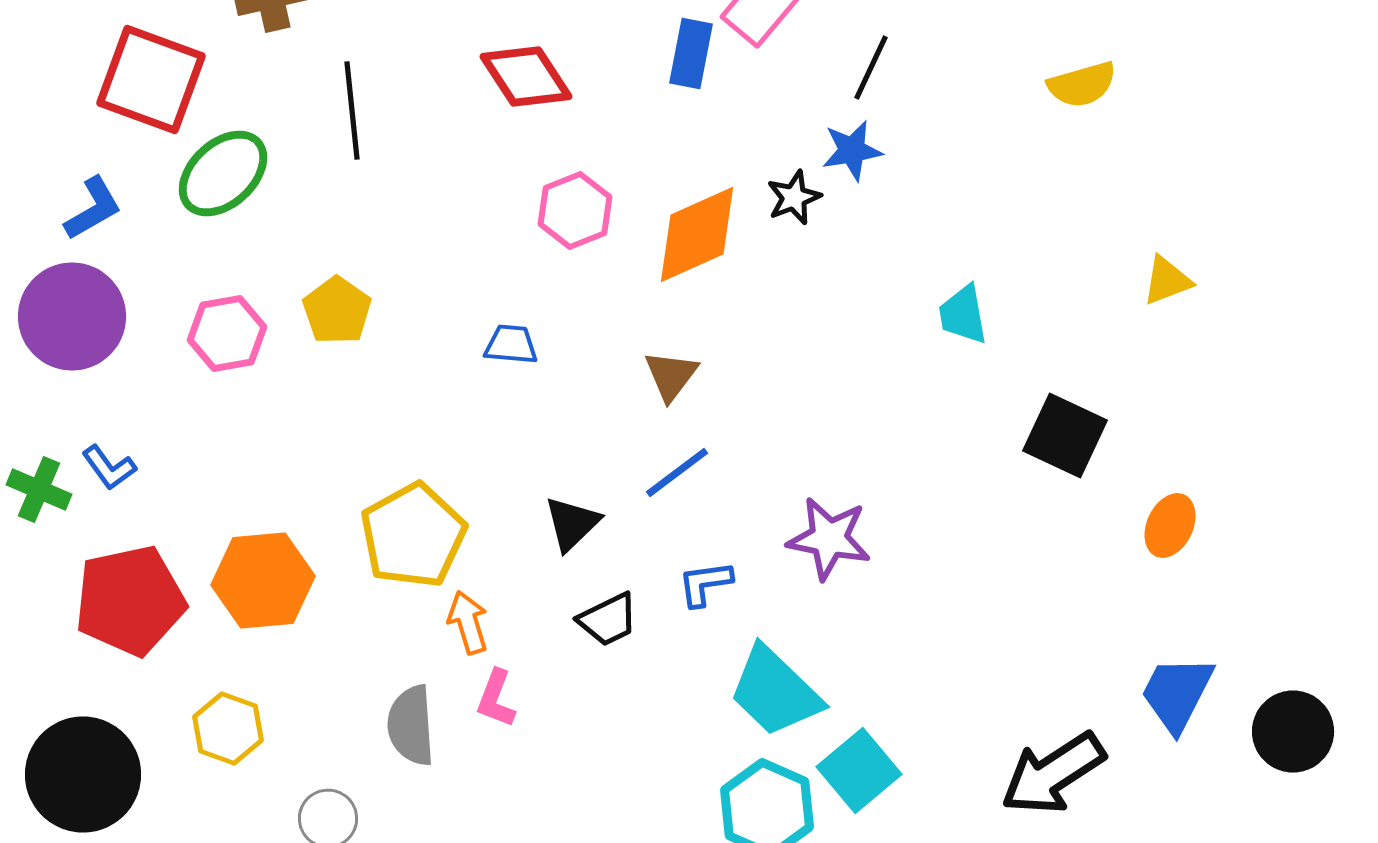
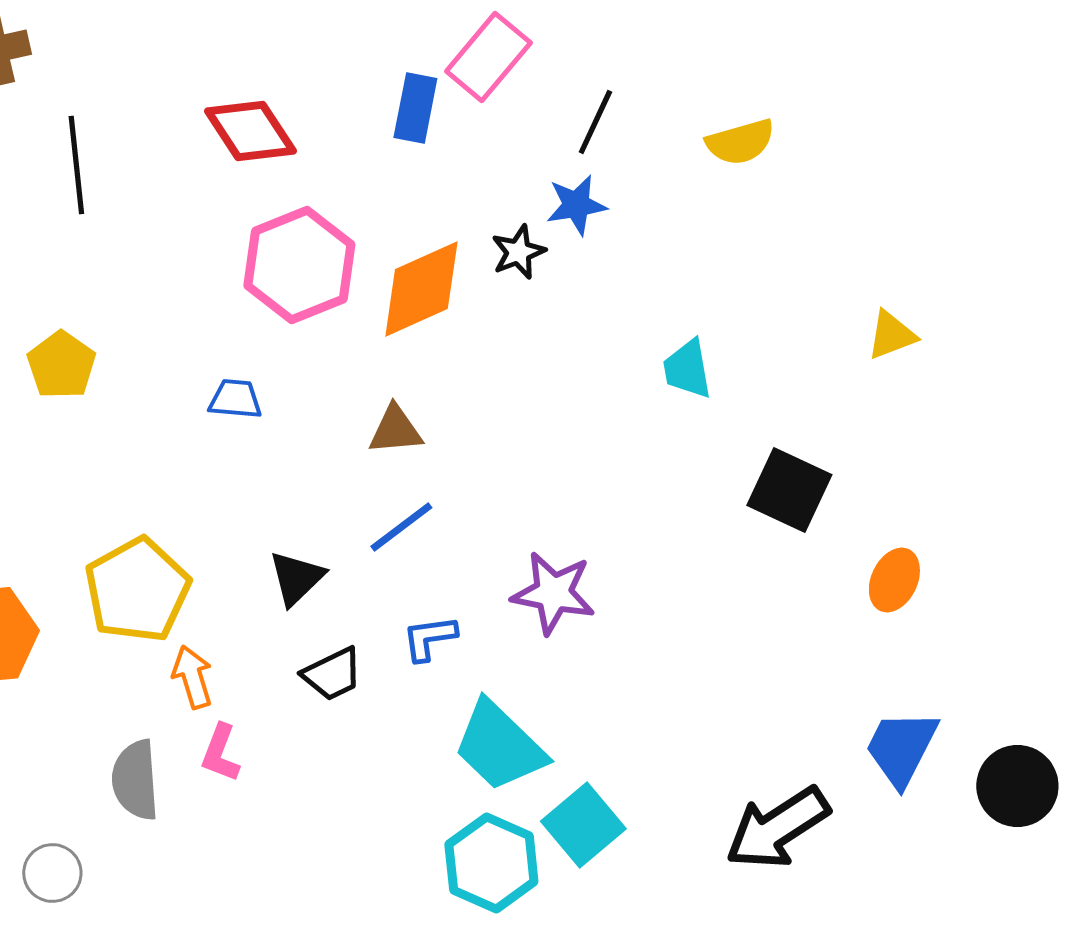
yellow semicircle: (1082, 84) -> (740, 142), moved
pink hexagon: (575, 210) -> (299, 265), size x1.5
brown triangle: (671, 376) -> (395, 430), turned 48

